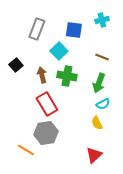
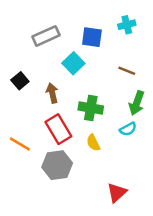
gray rectangle: (37, 29) -> (46, 36), turned 45
green cross: (67, 76) -> (91, 108), moved
green arrow: (99, 83) -> (137, 103), moved
yellow semicircle: (97, 123) -> (93, 143), moved
orange line: (26, 150) -> (20, 144), moved

